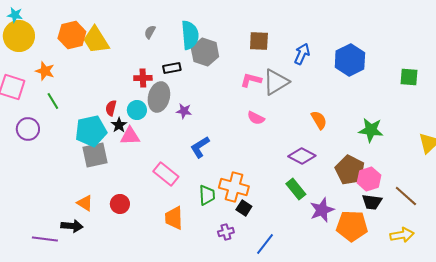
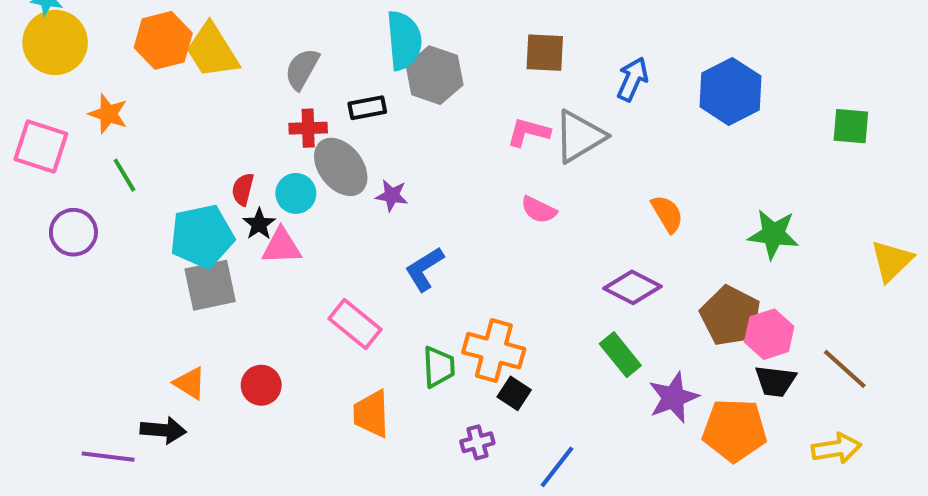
gray semicircle: (150, 32) -> (302, 69), moved, size x1.5
gray ellipse: (159, 97) -> (341, 167), turned -52

